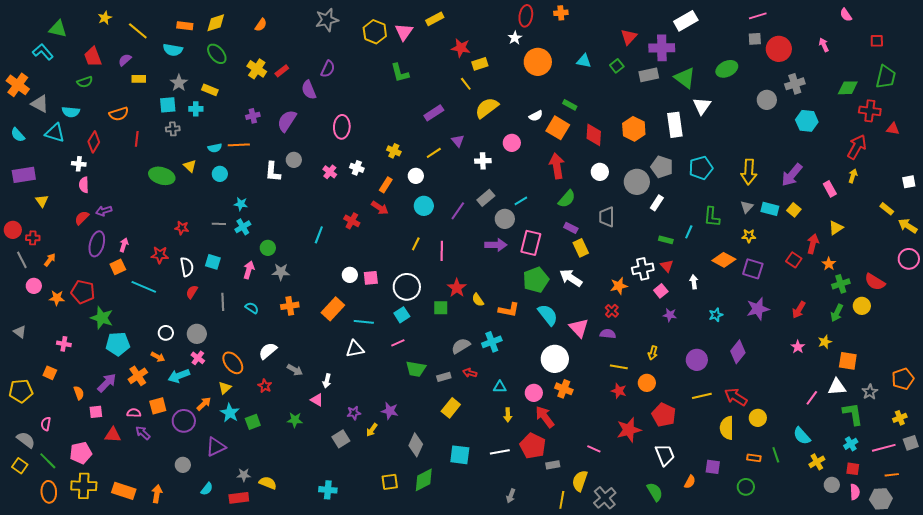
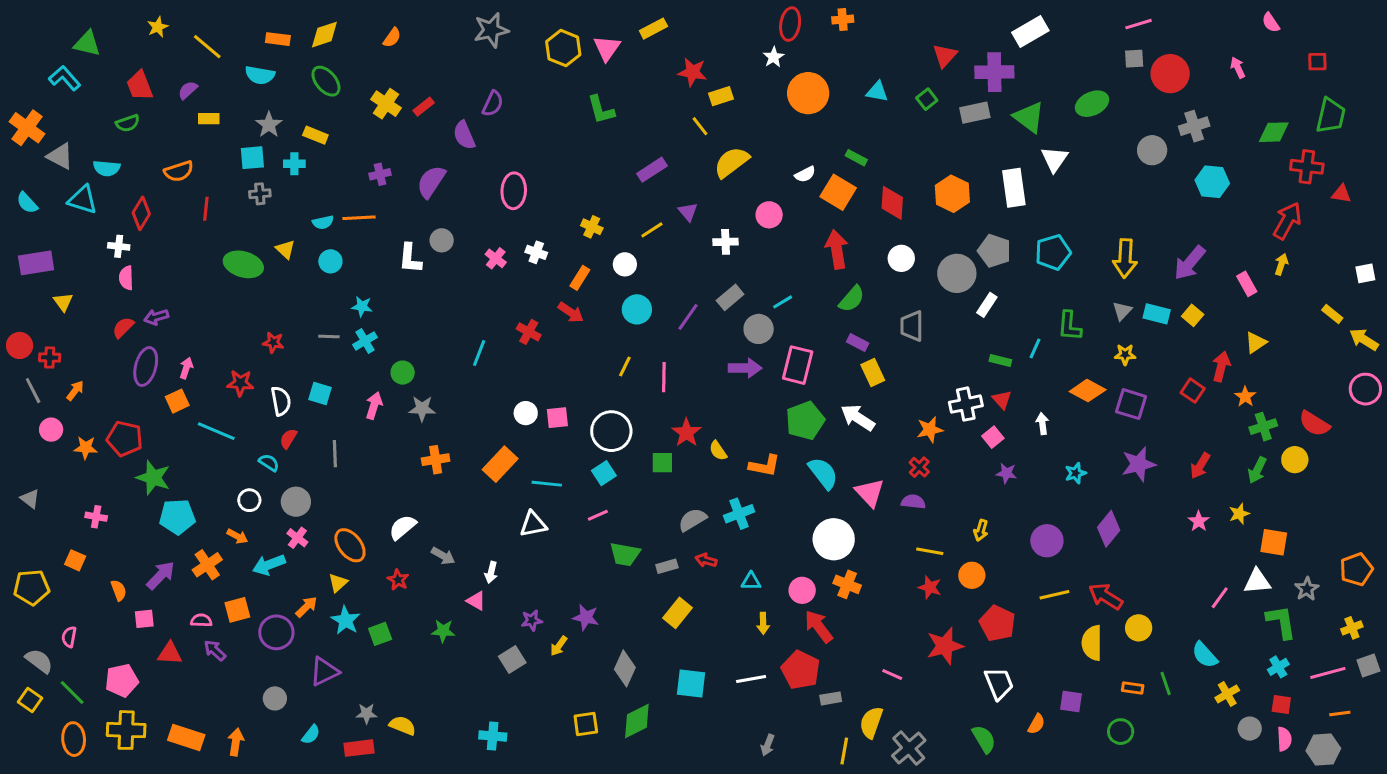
cyan semicircle: (252, 308) -> (269, 463), moved

